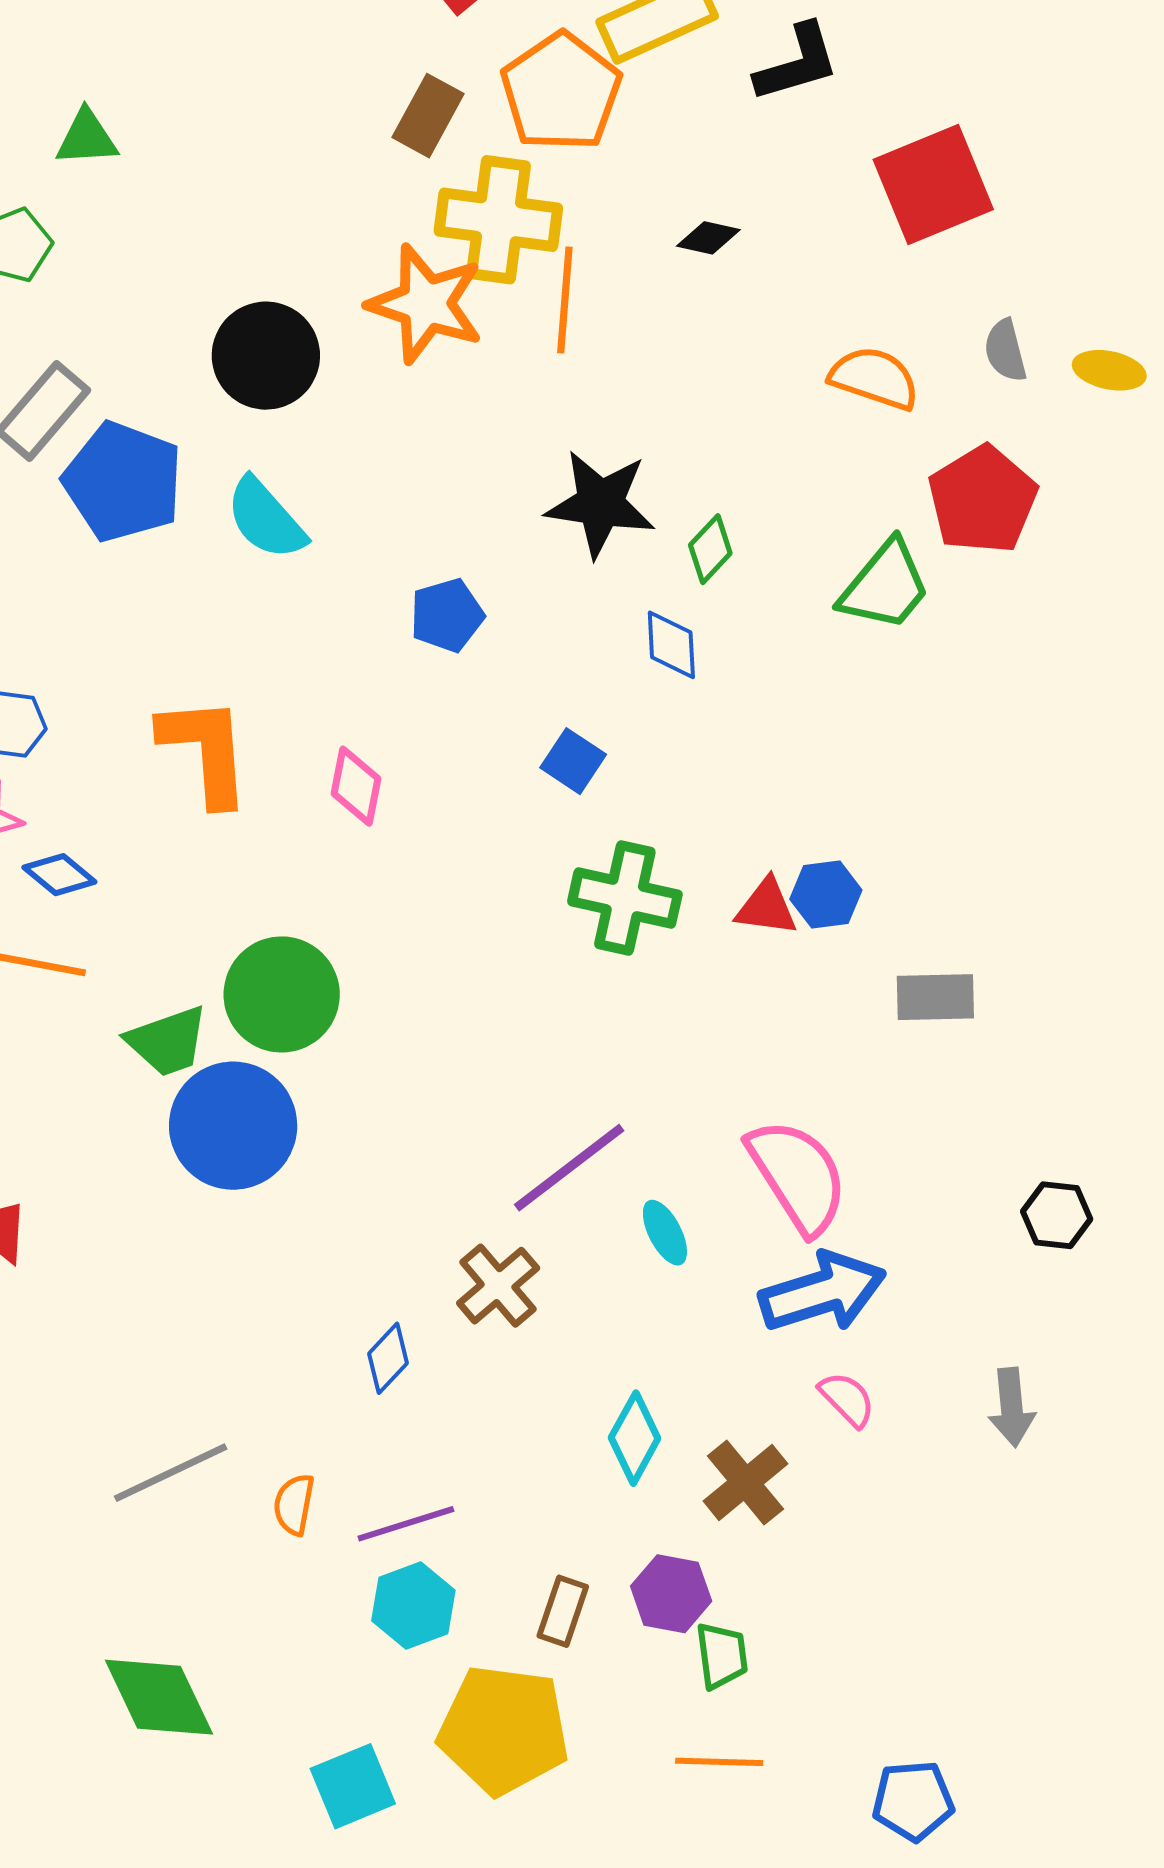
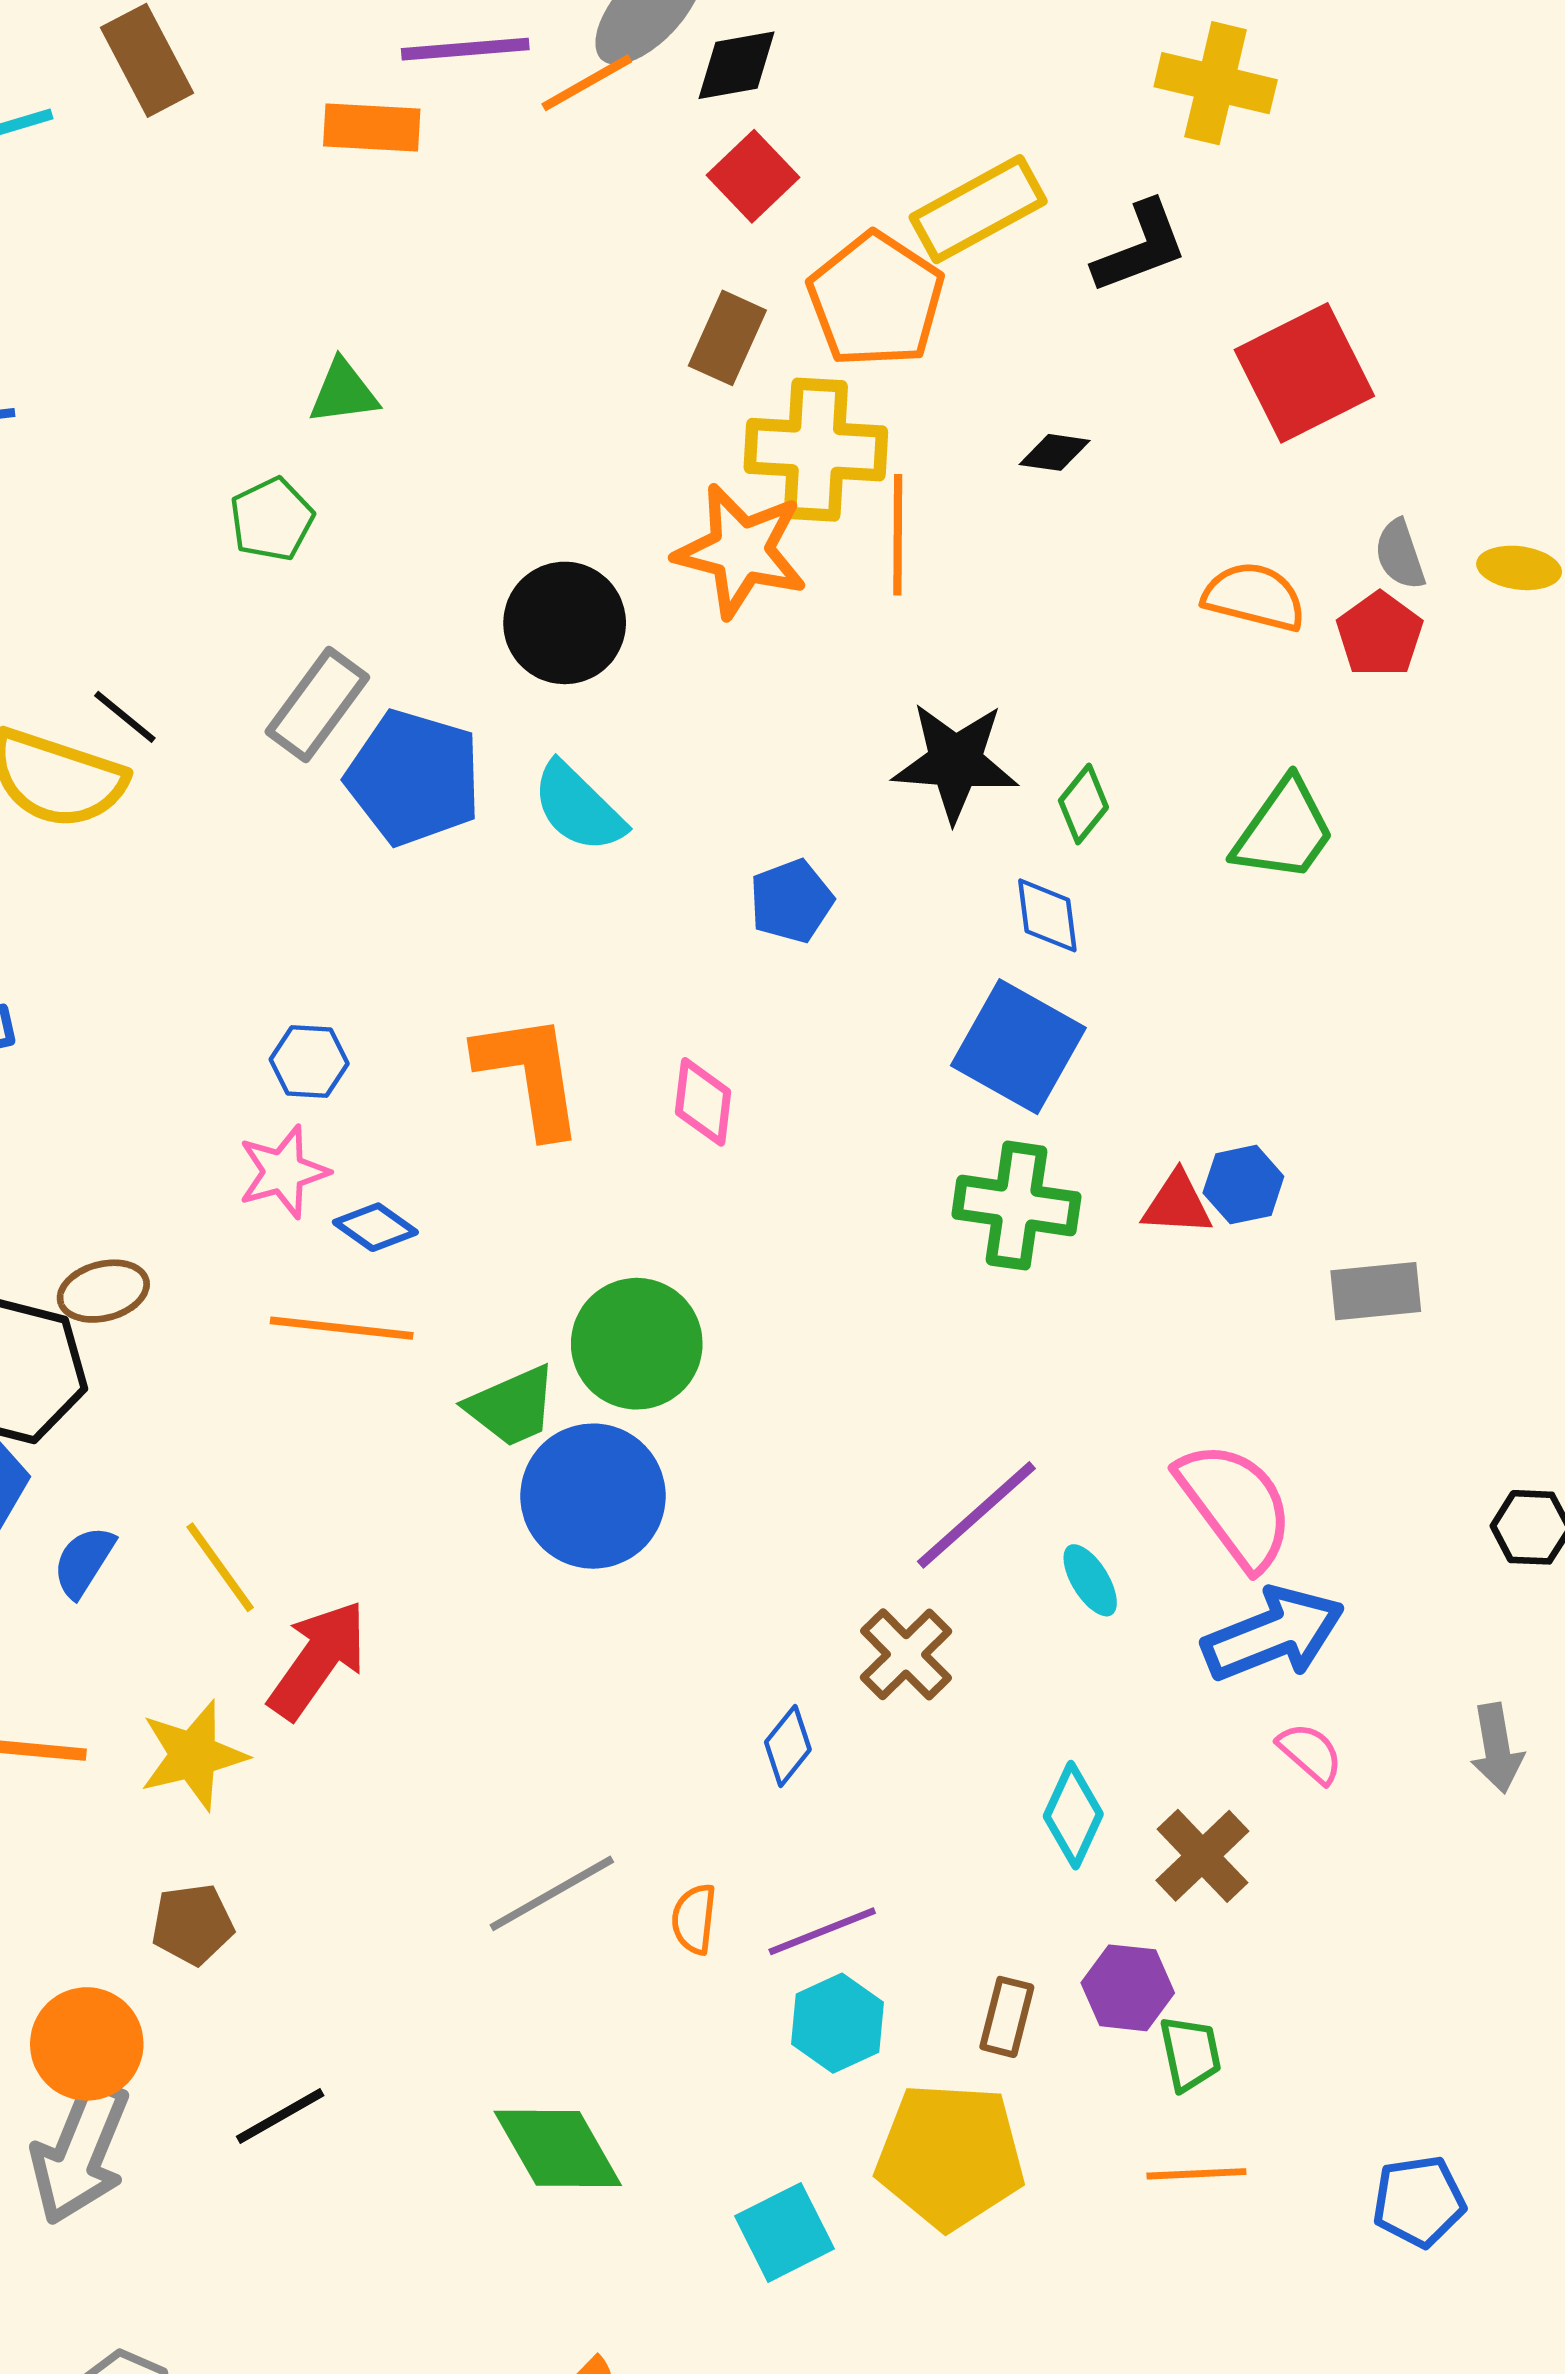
red pentagon: (983, 500) -> (1380, 634), moved, size x0.7
blue square: (573, 761) -> (1018, 1047), moved, size x1.8

